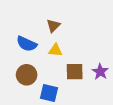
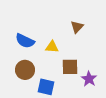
brown triangle: (53, 26) -> (77, 27), moved
purple star: (100, 72) -> (89, 79), moved

